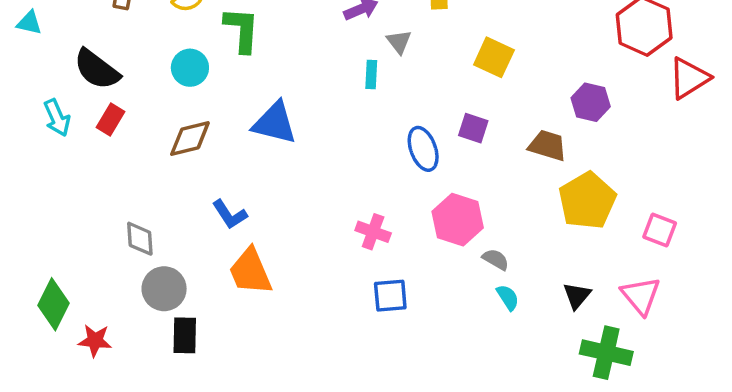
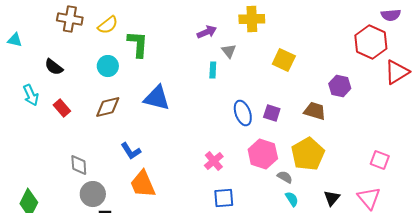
black semicircle: (97, 69) -> (54, 67), size x0.7
red rectangle: (111, 119) -> (62, 108), moved, turned -72
purple square: (473, 128) -> (272, 113), moved
yellow pentagon: (587, 201) -> (308, 154), moved
pink cross: (373, 232) -> (214, 161), turned 30

